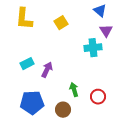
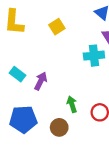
cyan rectangle: (27, 64) -> (18, 74), turned 64

